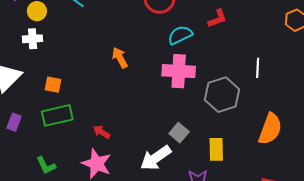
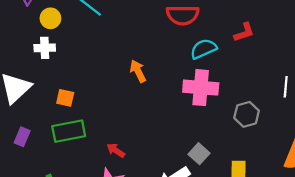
gray hexagon: (222, 95) -> (247, 114), size x0.7

